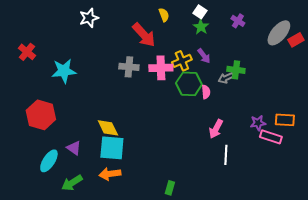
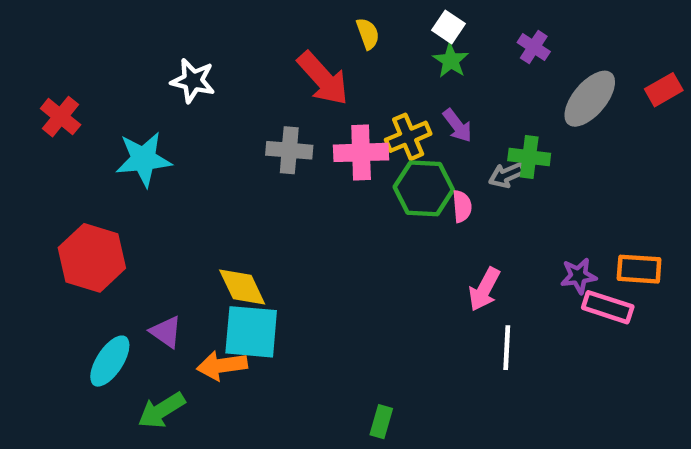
white star: (89, 18) -> (193, 81), moved, turned 30
gray ellipse: (279, 33) -> (590, 99), moved
orange arrow: (110, 174) -> (222, 366), moved

